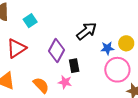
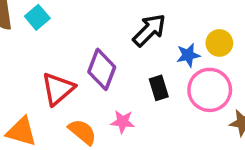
cyan square: (30, 21) -> (37, 17), moved
red triangle: (16, 48) -> (58, 89), moved
black rectangle: (74, 66) -> (159, 88), moved

